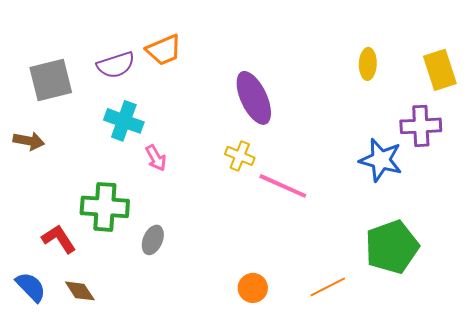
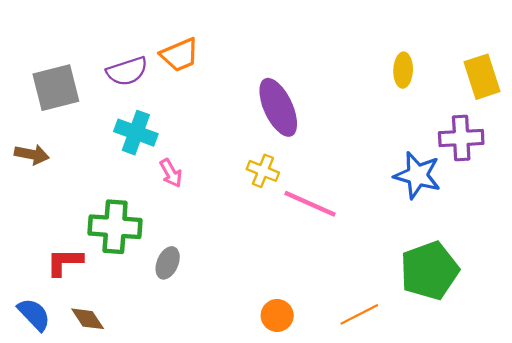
red L-shape: (59, 239) -> (65, 262), turned -57

